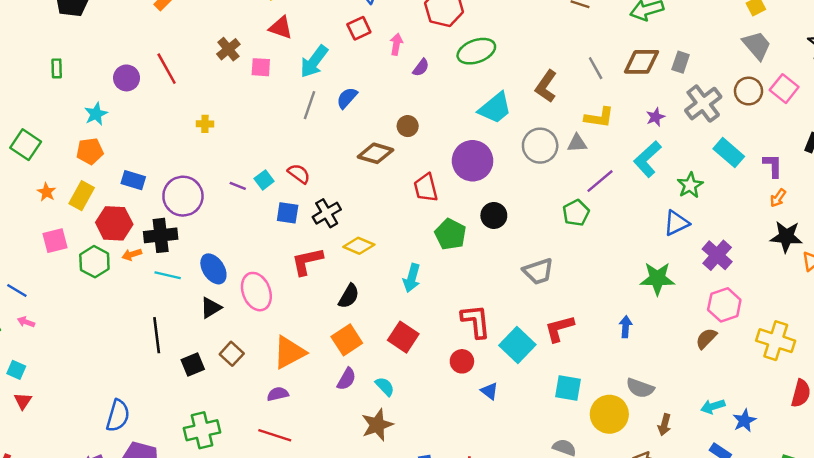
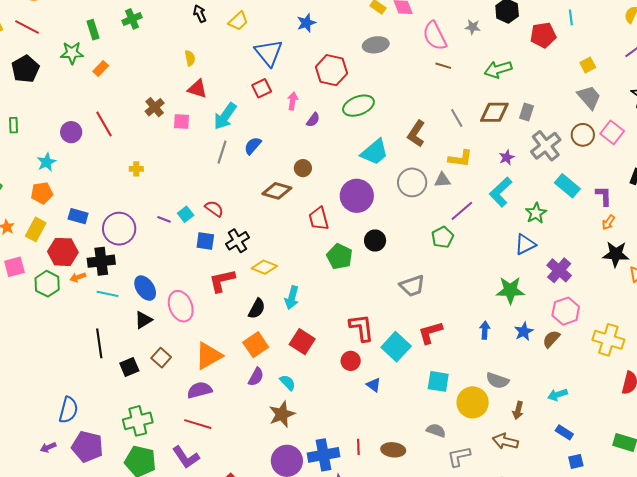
cyan arrow: (412, 278) -> (292, 298), moved
purple semicircle: (278, 394) -> (200, 390), size x1.4
blue star: (744, 421) -> (524, 332), moved

